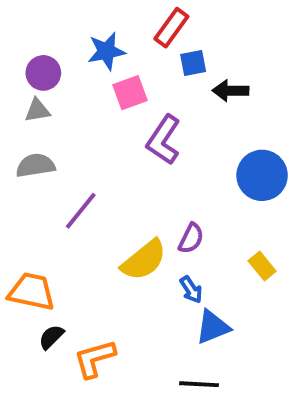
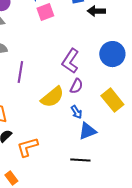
purple L-shape: (164, 140) -> (70, 61), moved
purple line: (81, 211) -> (20, 72), turned -30
yellow rectangle: (262, 266) -> (112, 100), size x1.6

